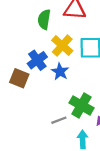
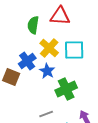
green cross: (81, 105) -> (66, 89), moved, turned 35

